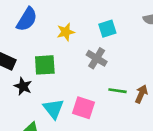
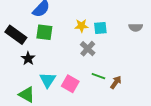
yellow star: (66, 32) -> (81, 26), moved
green square: (45, 65) -> (44, 32), moved

